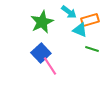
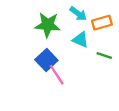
green star: (42, 22) -> (48, 25), turned 30
cyan triangle: (80, 30) -> (80, 40), moved

